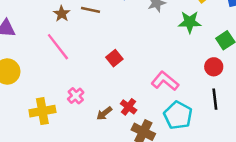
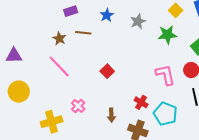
pink L-shape: (165, 81) -> (165, 75), moved, turned 45
red cross: (129, 107) -> (141, 102), moved
brown arrow: (104, 113) -> (111, 115), moved, turned -48

